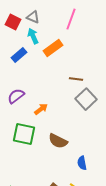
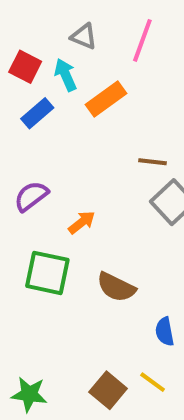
gray triangle: (33, 17) -> (84, 36), moved
red square: (13, 22) -> (25, 67), moved

